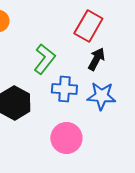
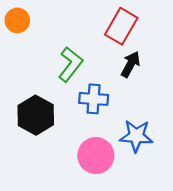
blue star: (101, 96) -> (136, 136), moved

